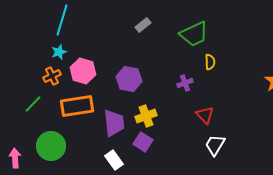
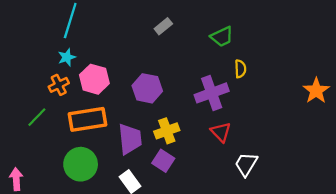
green trapezoid: (194, 34) -> (222, 37), size x0.7
purple cross: (185, 83) -> (212, 93), size x1.8
red triangle: (205, 115) -> (221, 132), moved
green circle: (51, 146) -> (81, 164), moved

